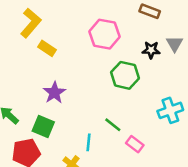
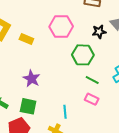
yellow rectangle: (47, 48) -> (26, 39), moved
green line: (113, 125) -> (92, 80), moved
pink rectangle: (135, 144) -> (92, 99), moved

